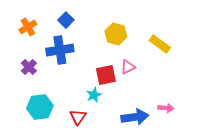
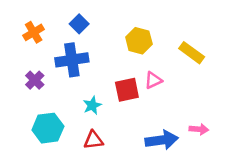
cyan star: (94, 95) -> (92, 105), moved
red triangle: (78, 117) -> (93, 140), turned 48

